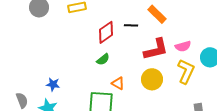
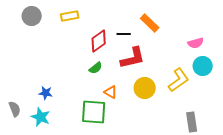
pink semicircle: (183, 46) -> (196, 43), moved
red L-shape: (156, 49) -> (133, 58), moved
yellow L-shape: (186, 71) -> (179, 80), turned 30

